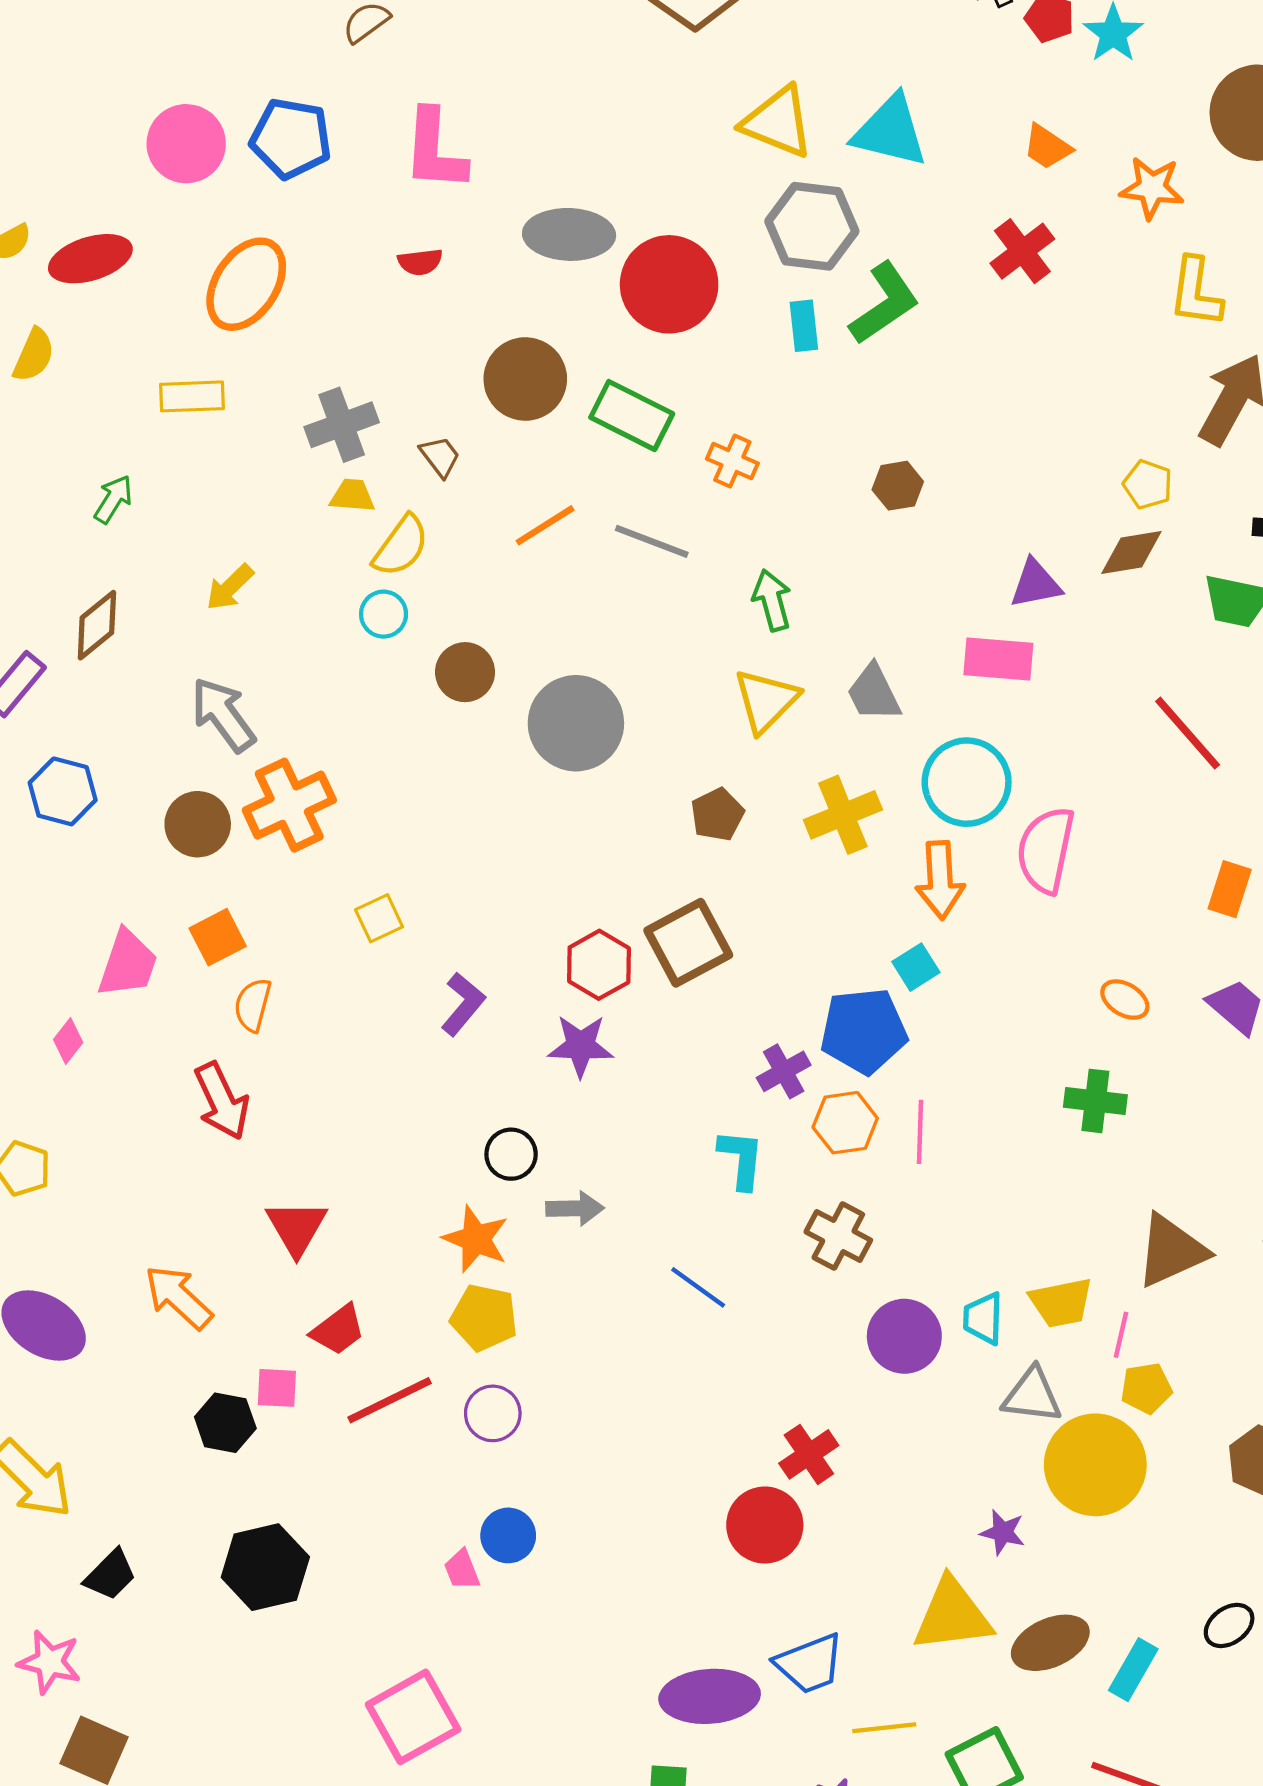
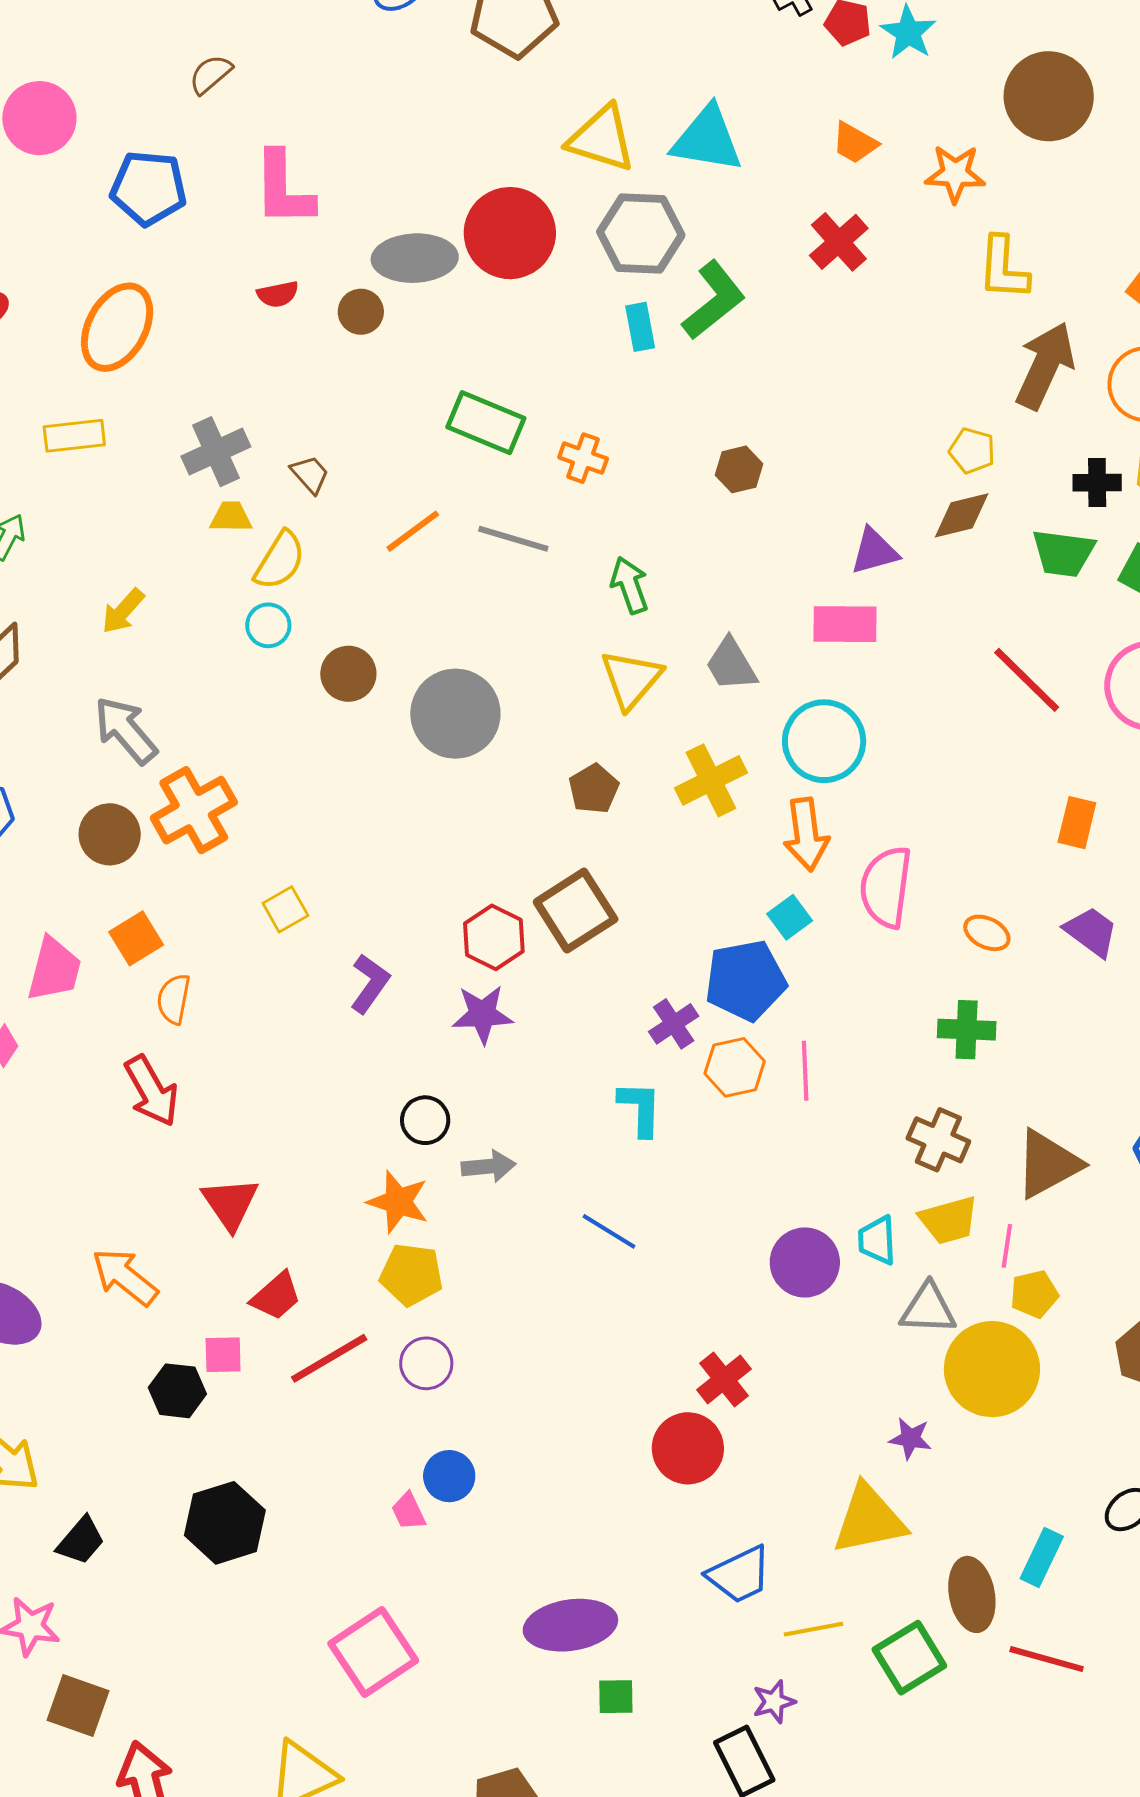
pink circle: (186, 144) -> (39, 118), moved
red circle: (669, 284) -> (510, 233), moved
brown circle: (525, 379) -> (361, 312), moved, size x0.6
pink semicircle: (1046, 850) -> (886, 887), moved
brown cross: (838, 1236) -> (938, 1140), moved
brown ellipse: (1050, 1643) -> (972, 1594), moved, turned -72
purple ellipse: (710, 1696) -> (570, 1625), moved

